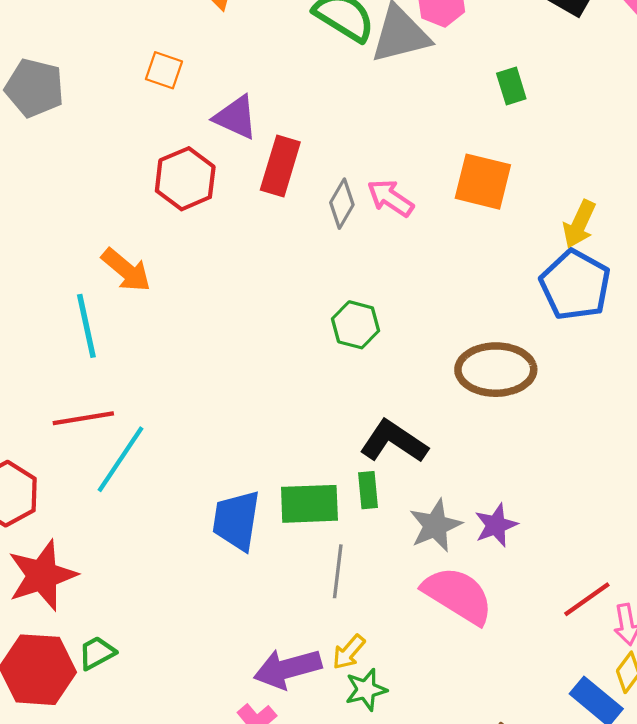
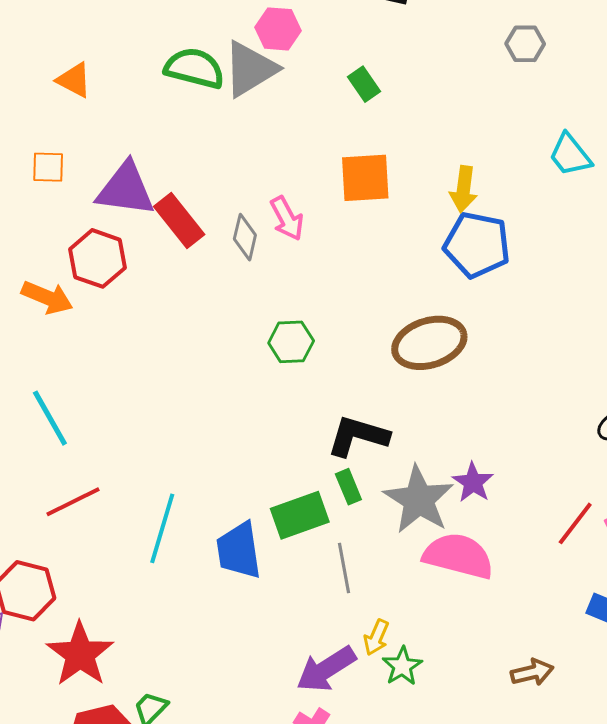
purple triangle: (236, 117) -> (126, 189), size x1.4
red rectangle: (280, 166) -> (179, 220), turned -38
pink arrow: (390, 198) -> (287, 218), turned -135
orange arrow: (126, 270) -> (47, 297), moved
cyan line: (121, 459) -> (162, 528), moved
gray star: (435, 526) -> (419, 500), size x1.4

